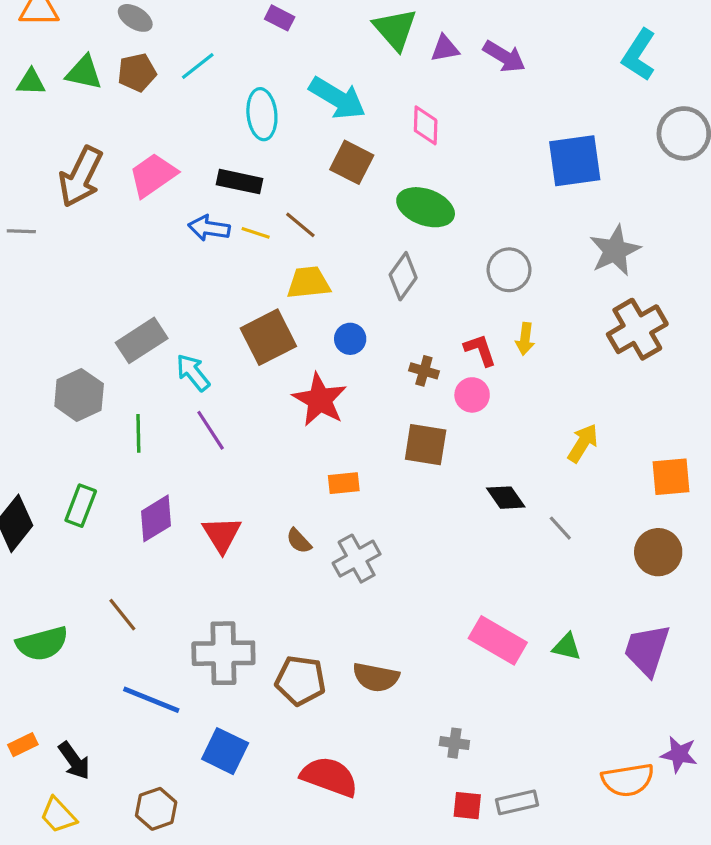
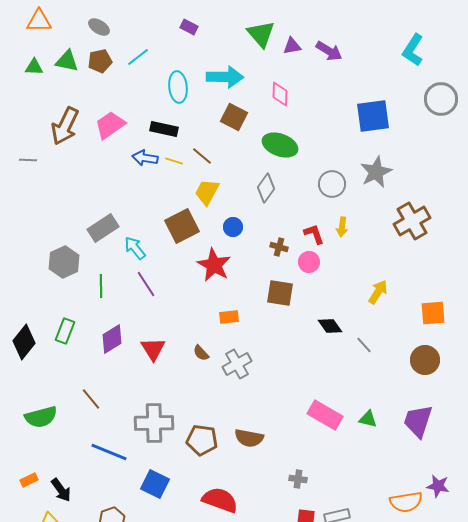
cyan arrow: (337, 98) -> (225, 77), turned -30
gray star: (615, 251) -> (376, 172), moved
yellow trapezoid: (308, 283) -> (207, 192), turned -56

